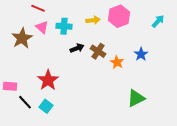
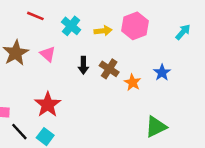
cyan cross: (64, 26) -> (71, 26), moved, turned 35
pink triangle: (42, 27) -> (48, 54), moved
black arrow: (77, 48) -> (83, 65), turned 112

